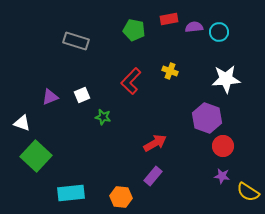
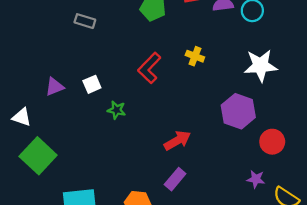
gray rectangle: (76, 41) -> (85, 21), size x0.7
red circle: (223, 146) -> (272, 142), moved

